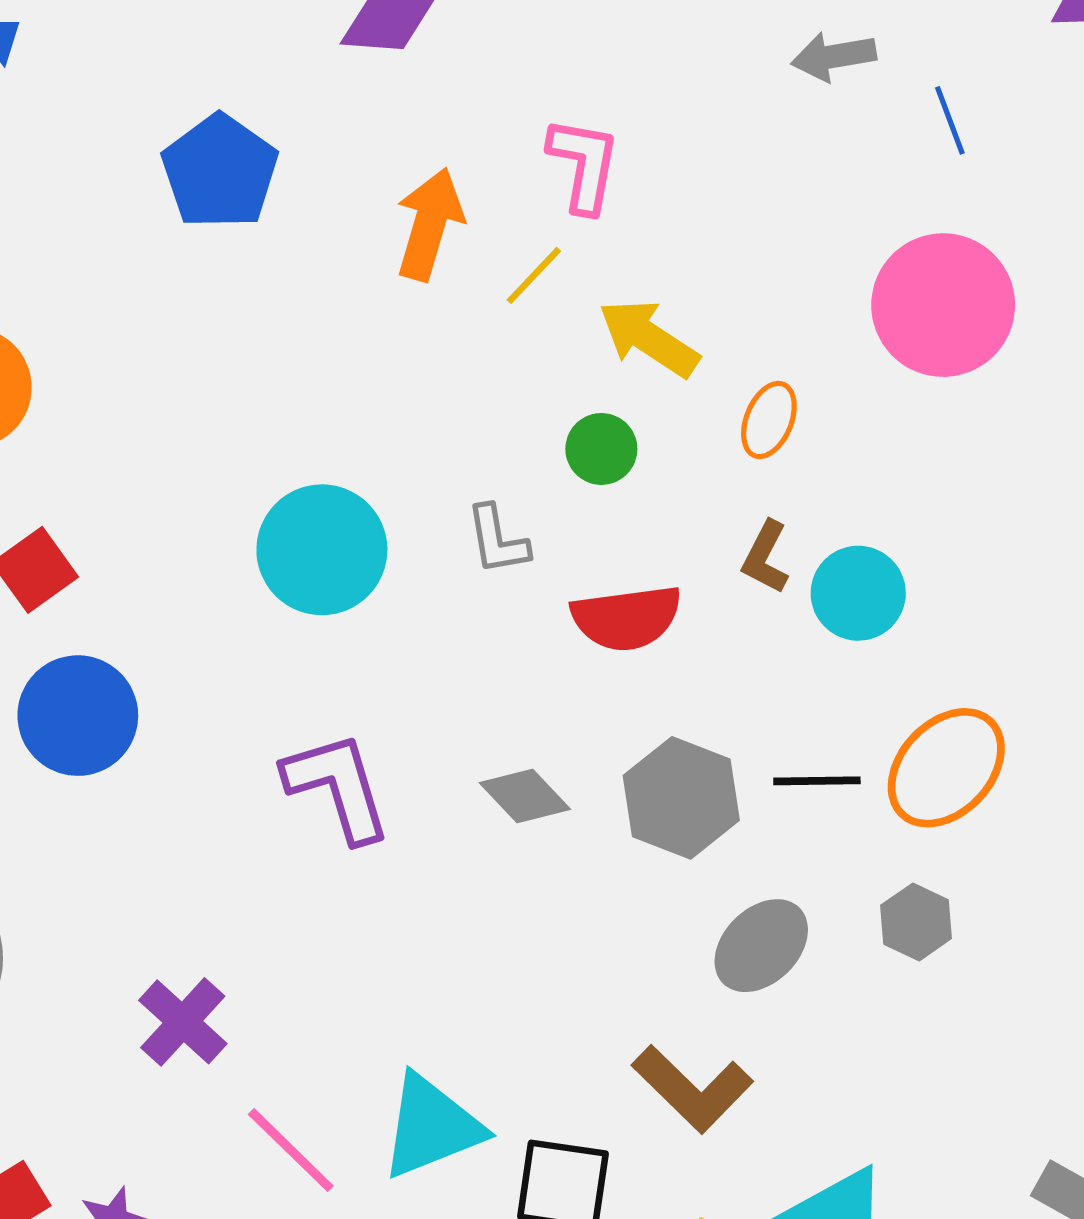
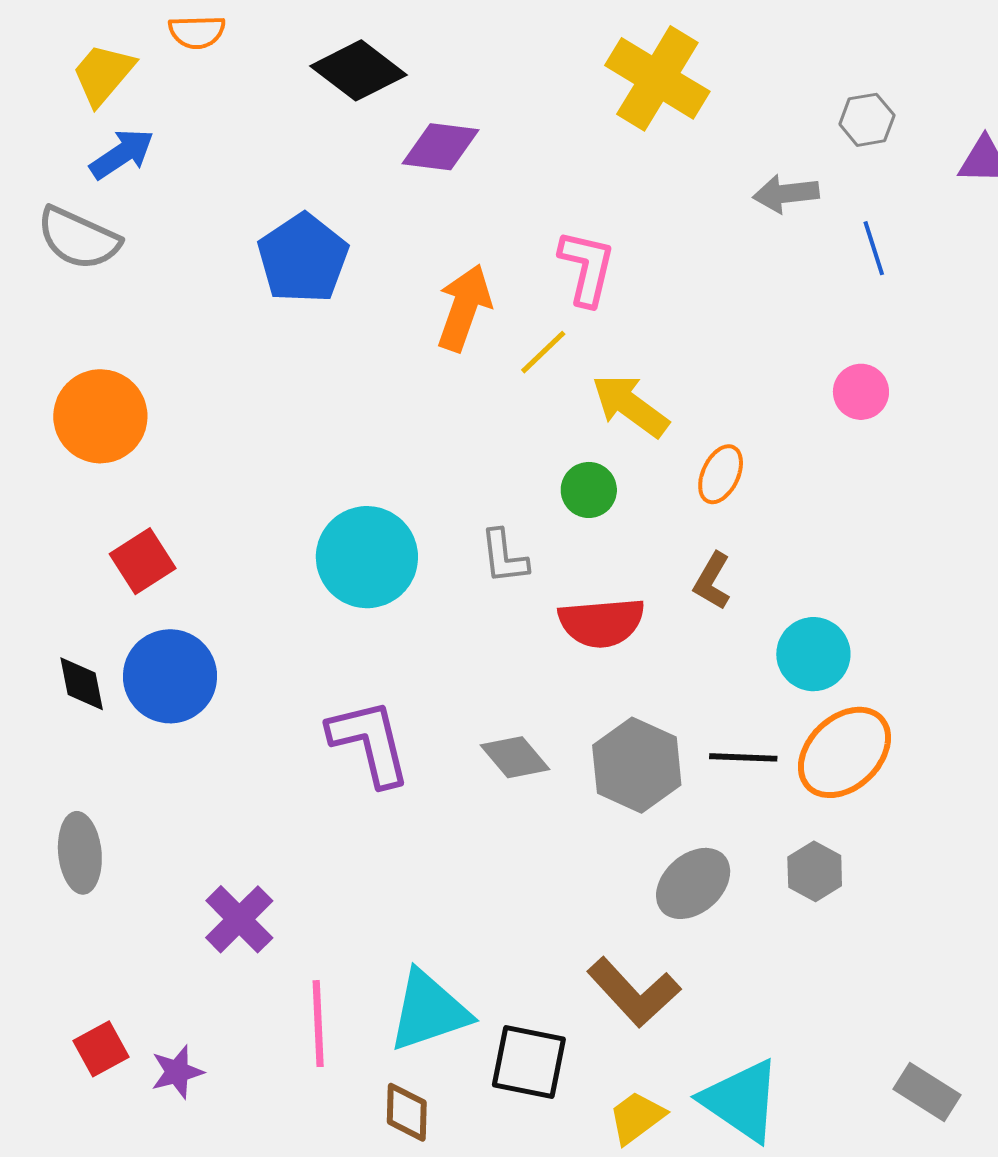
pink circle: (943, 305) -> (861, 392), size x0.5
cyan circle: (858, 593) -> (813, 654), moved
pink line: (291, 1150) -> (318, 1024), turned 40

